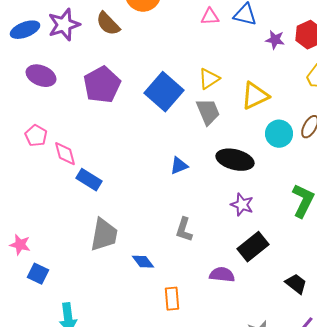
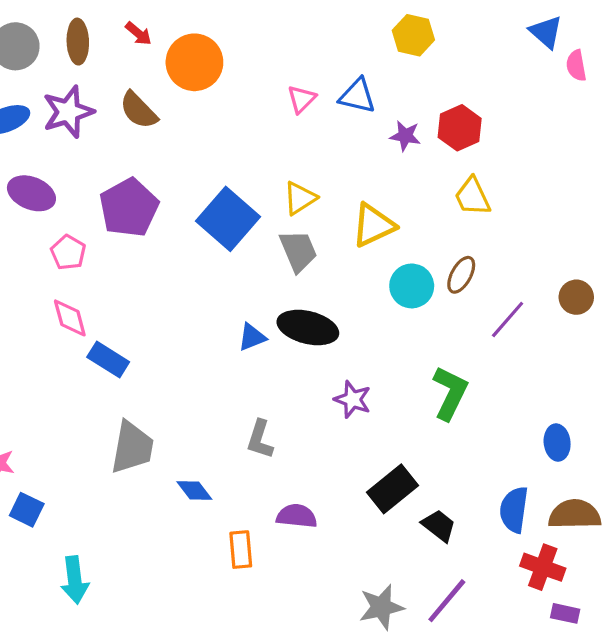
pink triangle: (210, 17) -> (301, 99), turned -42
pink pentagon: (36, 136) -> (68, 252), moved
black ellipse: (235, 160) -> (308, 328), moved
black rectangle: (253, 247) -> (393, 489), moved
purple semicircle: (222, 275) -> (297, 516), moved

